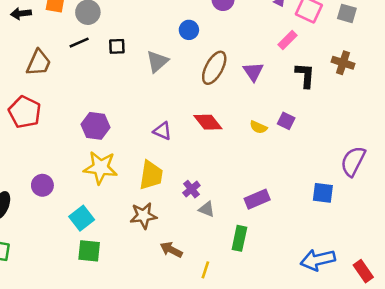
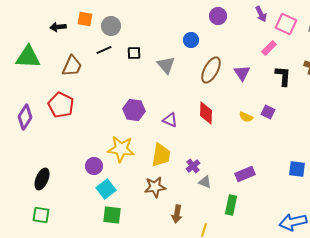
gray triangle: (157, 61) -> (166, 65), turned -30
red diamond: (208, 122) -> (206, 113), turned 40
purple hexagon: (95, 126) -> (134, 110), moved
purple circle: (42, 185) -> (94, 166), moved
brown arrow: (171, 250) -> (177, 214), turned -108

